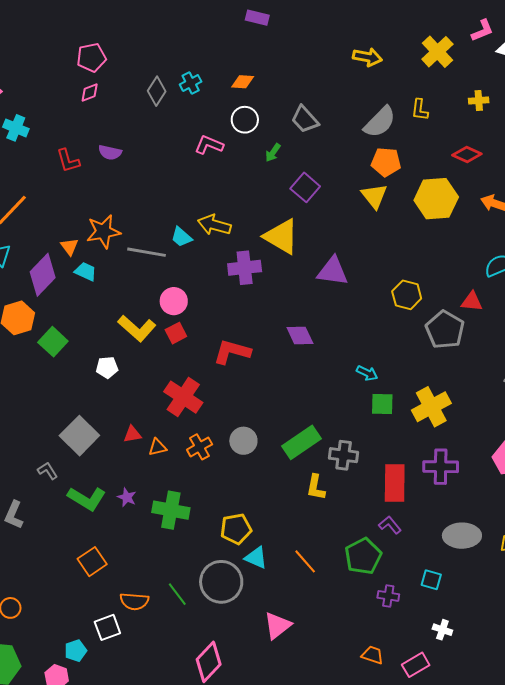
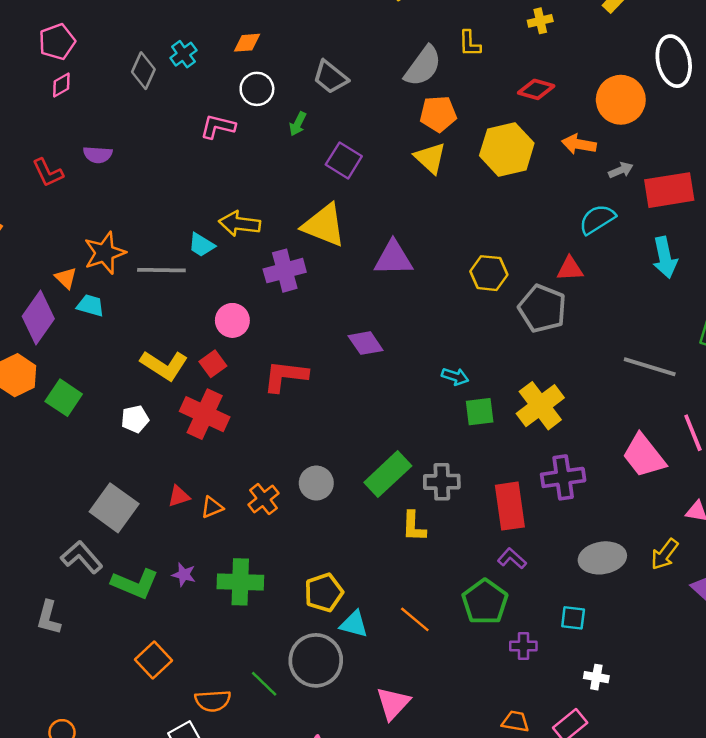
pink circle: (174, 301) -> (232, 320), moved
red cross: (183, 397) -> (205, 414), moved
gray L-shape: (48, 471) -> (82, 557), size x1.6

